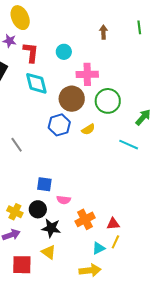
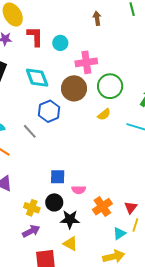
red L-shape: (31, 52) -> (35, 37), moved
blue hexagon: (59, 125) -> (49, 111), moved
yellow semicircle: (88, 129) -> (104, 114), moved
gray line: (17, 145) -> (30, 131), moved
red triangle: (113, 224) -> (131, 207), turned -40

